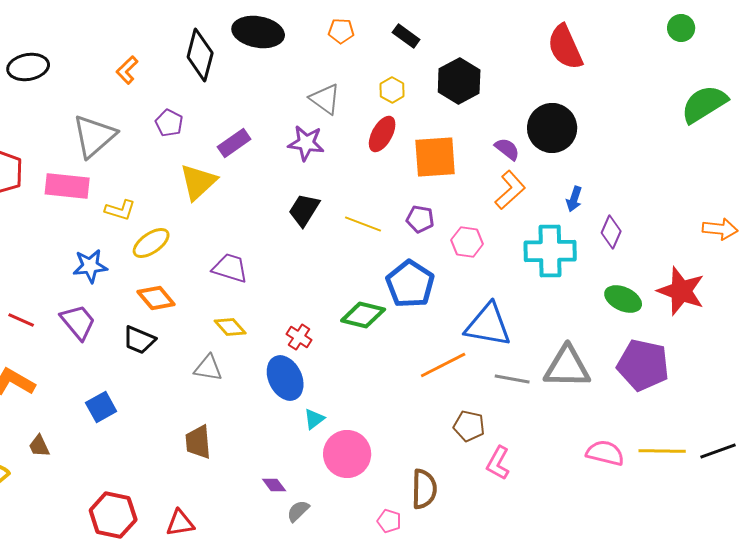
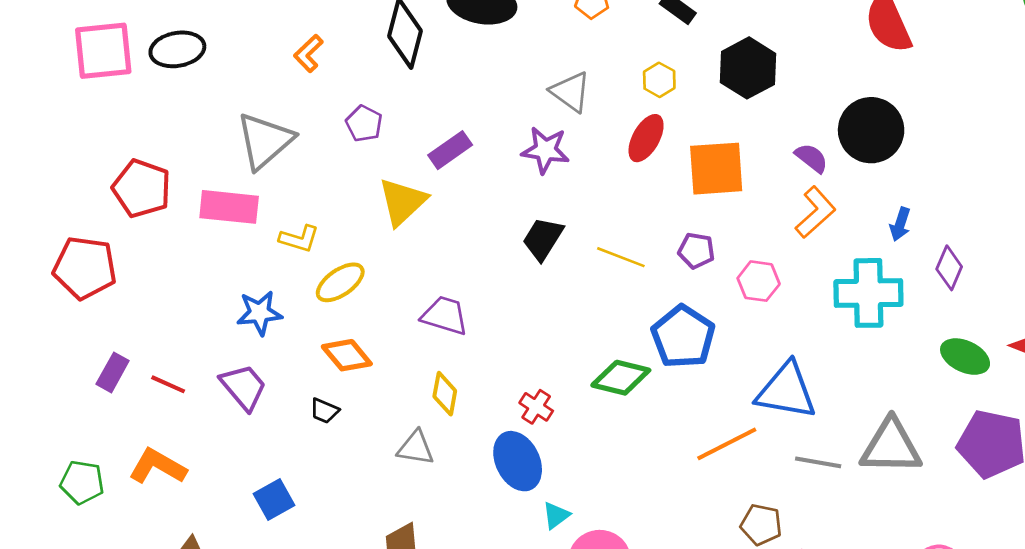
yellow diamond: (230, 327) -> (445, 394), turned 52
black trapezoid: (139, 340) -> (324, 411), size x0.7

